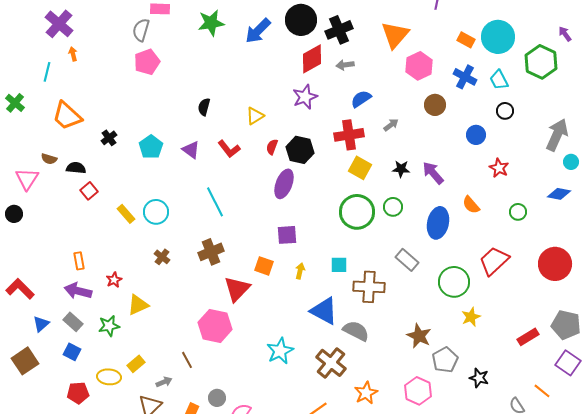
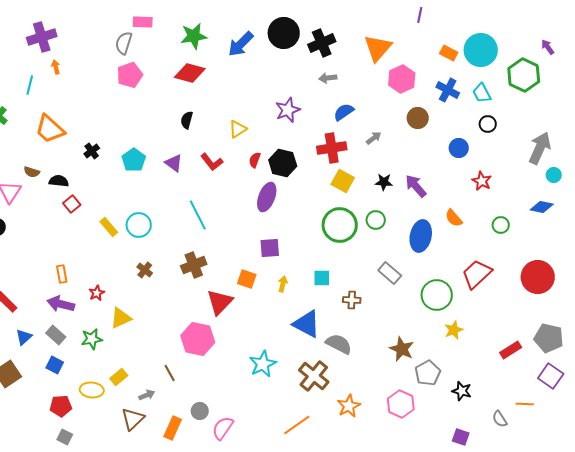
purple cross: (59, 24) -> (42, 37), turned 32
red diamond: (312, 59) -> (190, 73), moved, turned 44
brown cross: (369, 287) -> (352, 300), size x0.6
orange line: (542, 391) -> (525, 404), turned -36

